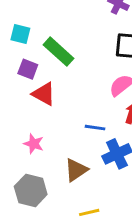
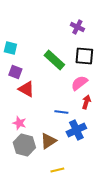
green rectangle: (58, 52) -> (54, 60), moved
gray hexagon: (31, 190) -> (24, 145), moved

